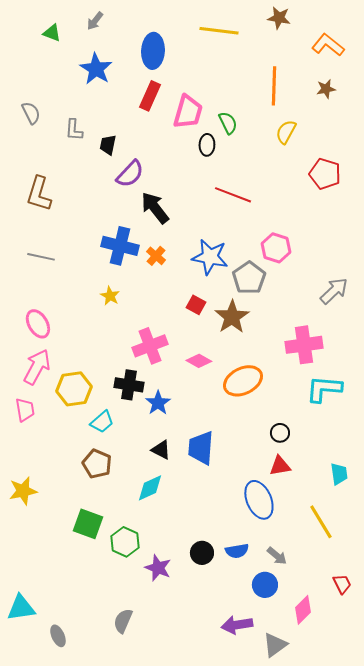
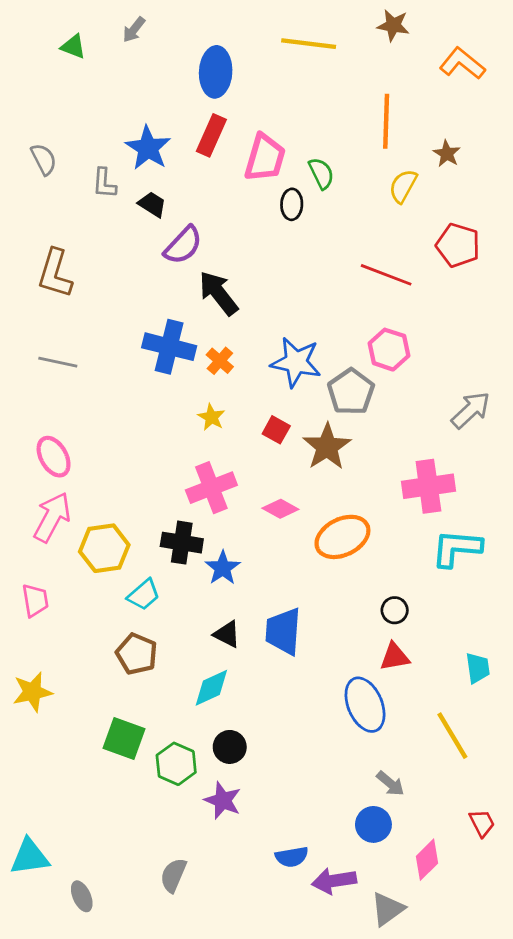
blue star: (96, 69) -> (148, 148), moved
brown star: (326, 89) -> (447, 154), moved, turned -30
black trapezoid: (108, 145) -> (152, 204), turned 110
red line: (233, 195) -> (386, 275), moved
yellow star: (110, 296) -> (211, 417), moved
pink trapezoid: (25, 410) -> (35, 600), moved
blue semicircle: (237, 551) -> (292, 857), moved
black circle: (202, 553) -> (230, 747), moved

